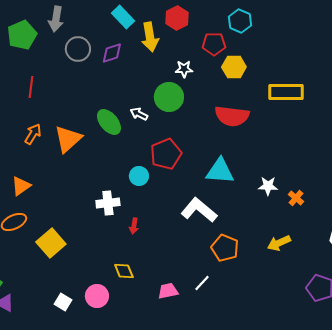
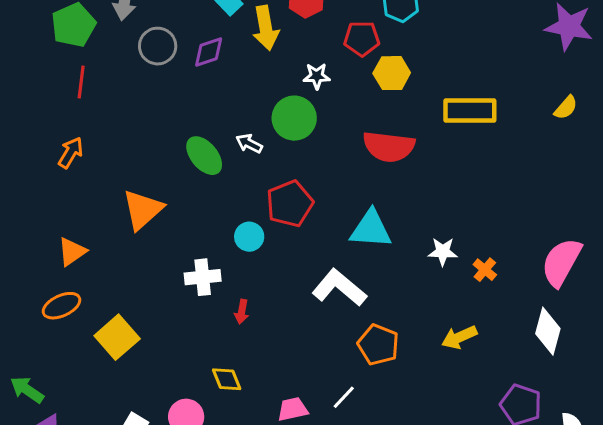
red line: (31, 87) -> (81, 82), moved
orange arrow: (33, 134) -> (71, 153), moved
orange triangle: (68, 139) -> (143, 210), moved

